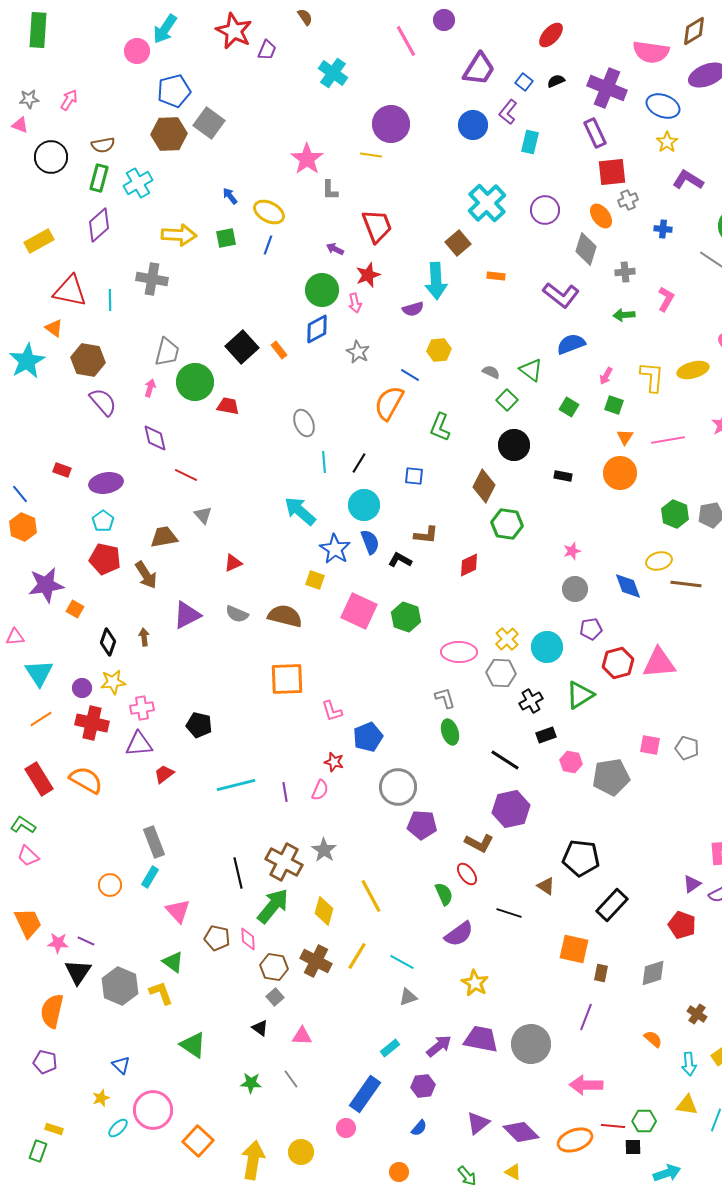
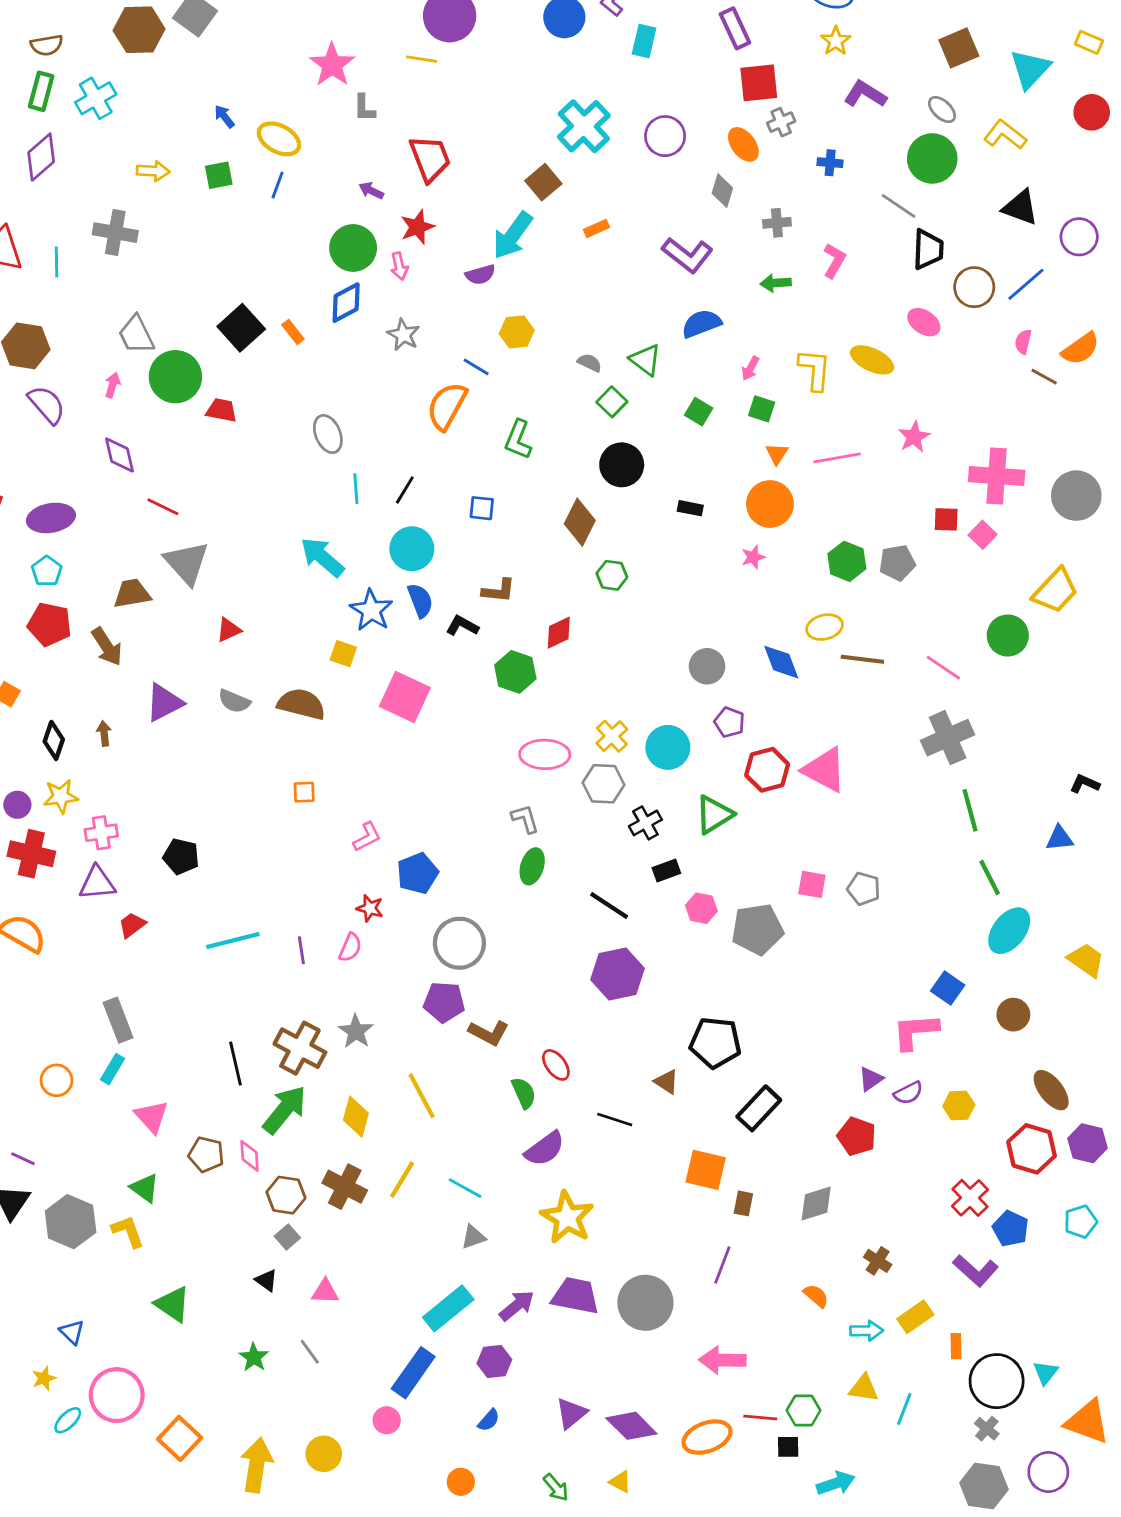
yellow arrow: (179, 235) -> (153, 171), size x0.7
gray diamond: (586, 249) -> (722, 191), size x0.7
orange rectangle: (496, 276) -> (596, 228), turned -30
cyan arrow: (436, 281) -> (513, 235), turned 39
gray trapezoid: (167, 352) -> (136, 335), turned 140
yellow ellipse: (693, 370) -> (872, 360), turned 40
gray triangle: (203, 515) -> (187, 563), size x1.8
green hexagon: (507, 524) -> (612, 575), size x0.7
pink star: (572, 551) -> (753, 557), moved
green hexagon: (406, 617) -> (515, 672), moved
purple pentagon: (591, 629) -> (729, 722), turned 30
pink triangle: (659, 663) -> (825, 770), turned 33
orange square: (287, 679) -> (304, 792), size x0.5
pink L-shape: (332, 711) -> (367, 837), turned -100
green ellipse: (450, 732) -> (532, 866), turned 35
purple pentagon: (422, 825) -> (444, 1002), moved
brown L-shape: (479, 843) -> (489, 1033), moved
yellow star: (475, 983) -> (567, 1217), size x1.4
cyan rectangle: (390, 1048) -> (448, 1308), size x1.8
cyan arrow: (689, 1064) -> (866, 1331), turned -85
green star: (251, 1083) -> (254, 1357), turned 30

